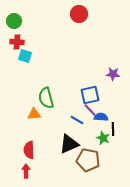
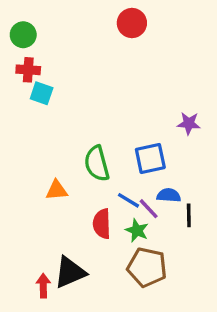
green semicircle: (46, 98) -> (97, 164), moved
purple line: (90, 110) -> (149, 209), moved
green star: (103, 138) -> (137, 230), moved
black triangle: (69, 144) -> (70, 272), moved
red semicircle: (29, 150) -> (102, 224), moved

